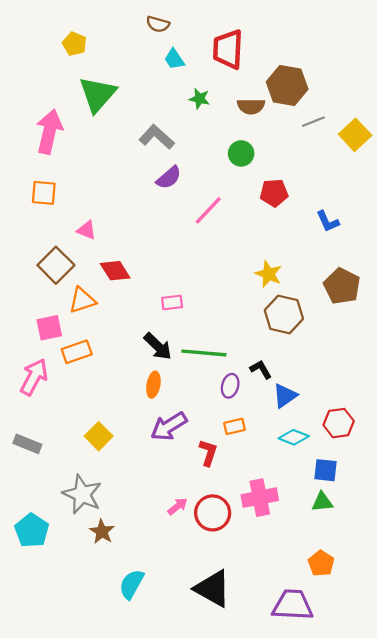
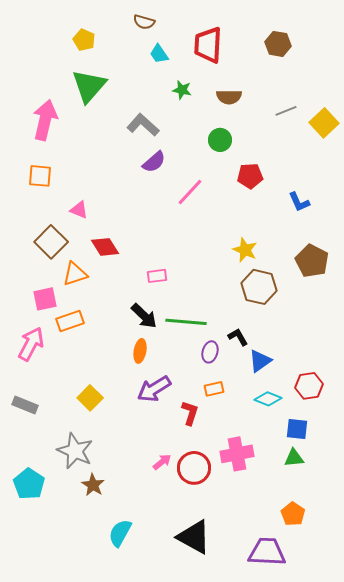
yellow pentagon: (75, 44) -> (84, 40), moved
brown hexagon: (287, 85) -> (278, 44), moved, size x0.7

